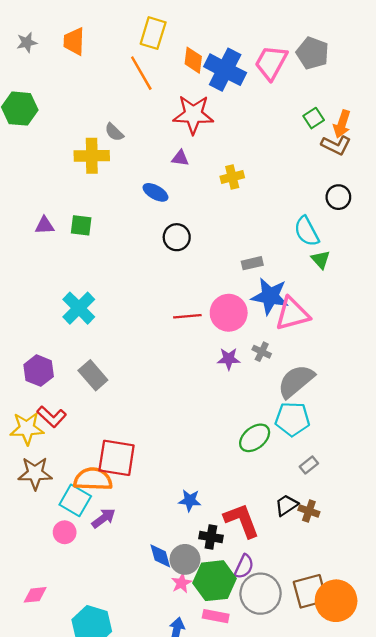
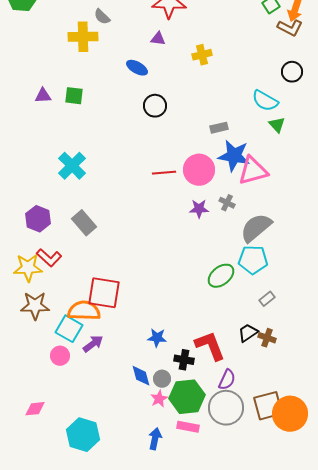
cyan semicircle: (307, 231) -> (265, 101), turned -32
blue star: (190, 500) -> (157, 338), moved
gray circle: (185, 559) -> (162, 379), size x0.7
purple semicircle: (244, 566) -> (227, 380), moved

